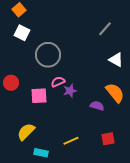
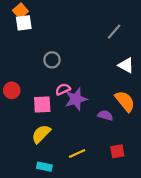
white square: (22, 33) -> (24, 23), moved, turned -35
gray circle: (48, 55) -> (52, 60), size x0.6
purple star: (70, 91) -> (76, 99), size x1.5
yellow semicircle: (26, 132) -> (41, 134), moved

